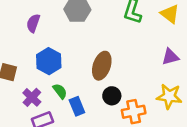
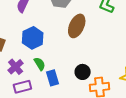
brown ellipse: (102, 66) -> (77, 26), moved

